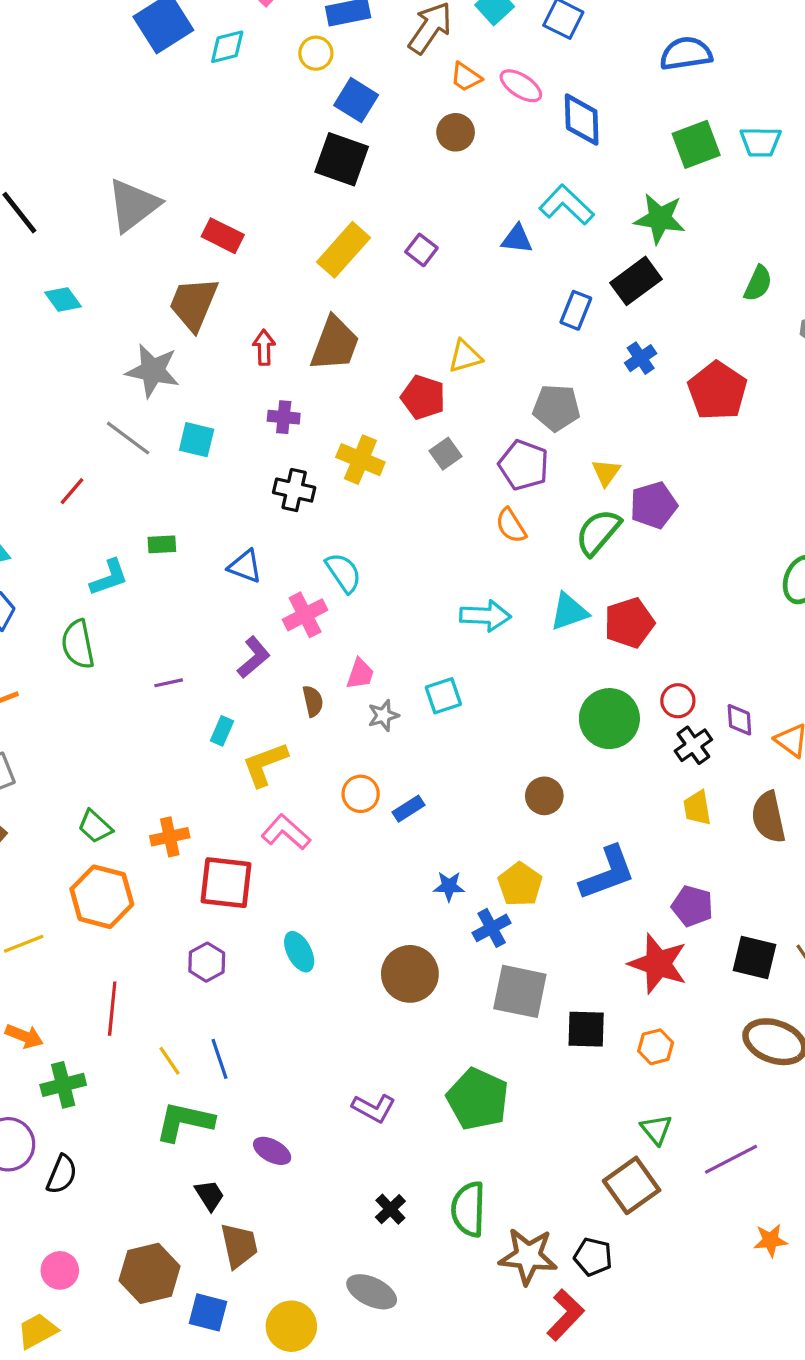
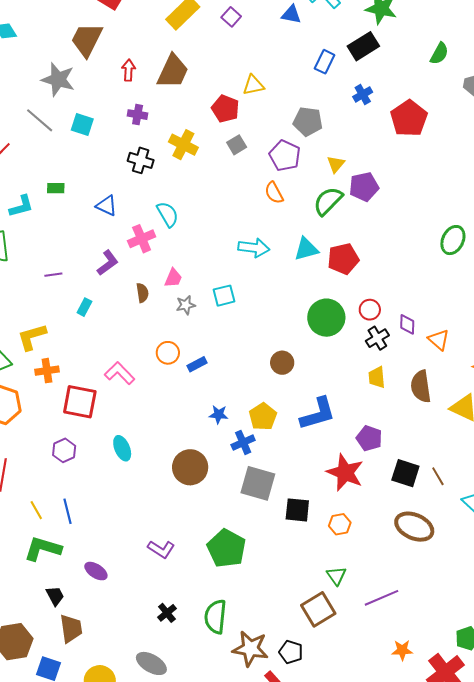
yellow L-shape: (265, 764) -> (32, 337), moved

